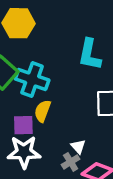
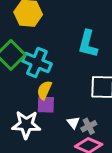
purple square: (23, 125) -> (46, 105), moved
gray cross: (71, 162) -> (89, 126), moved

